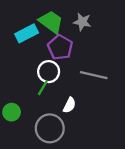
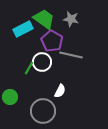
gray line: (94, 75) -> (71, 55), moved
green line: (43, 88) -> (29, 68), moved

